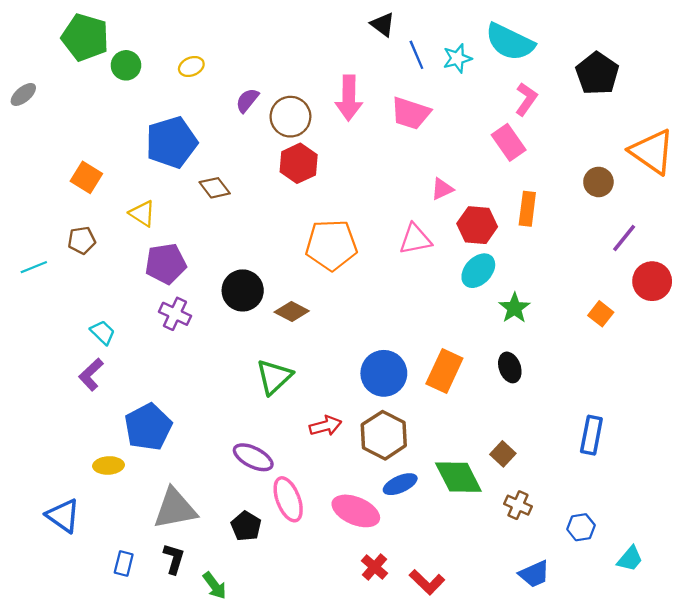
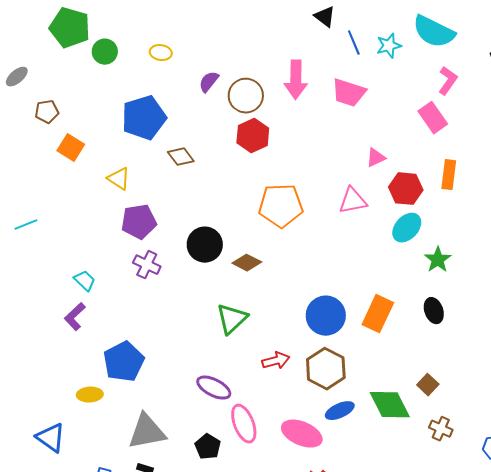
yellow ellipse: (191, 66) -> (161, 53), turned 30
brown pentagon: (82, 240) -> (47, 112), moved

